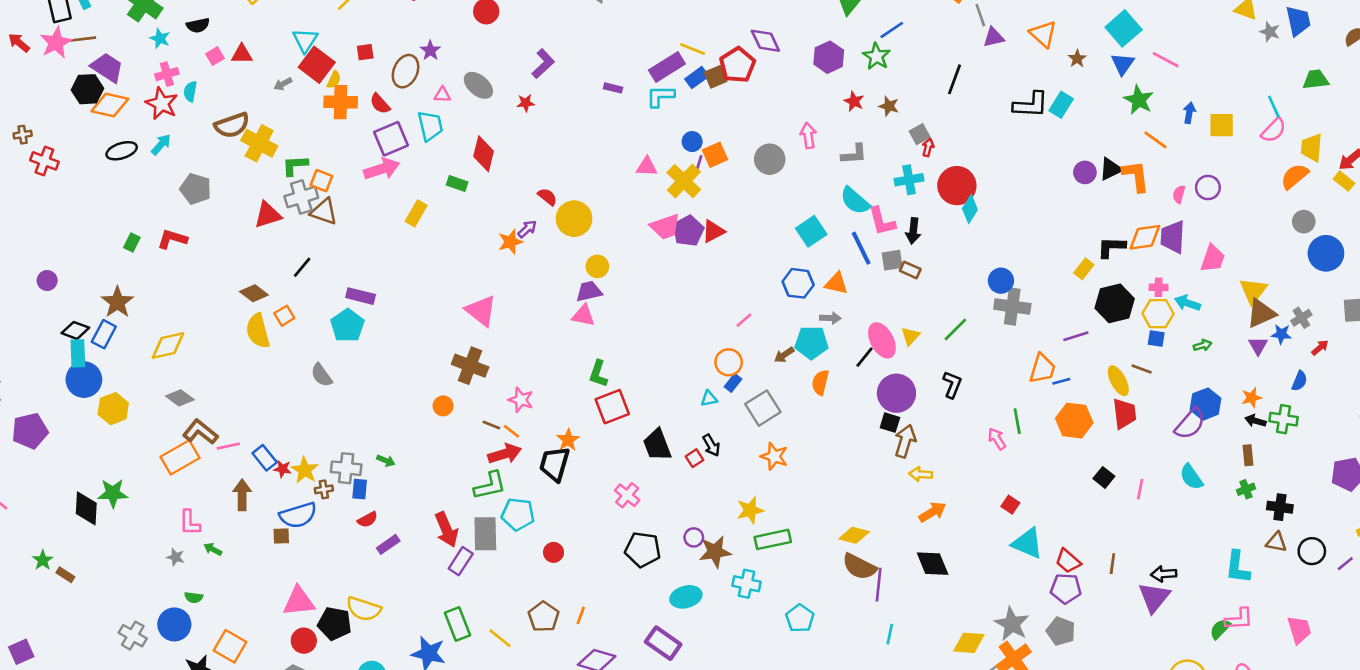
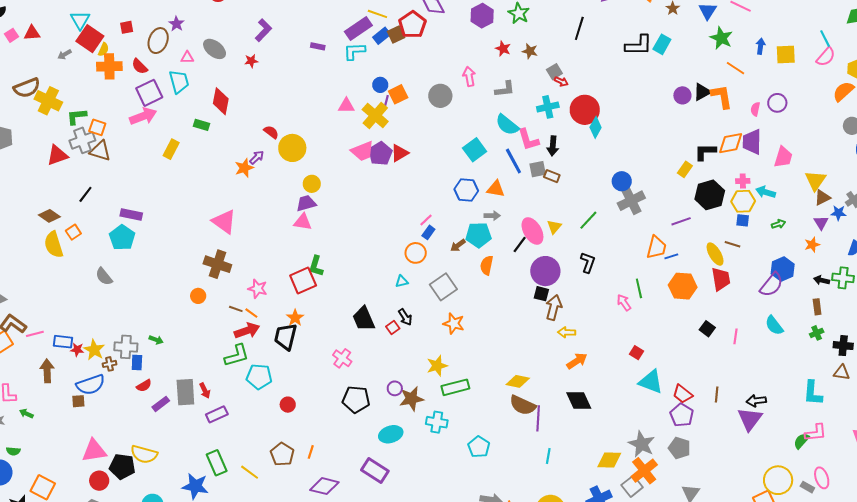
red arrow: (928, 147) -> (561, 81), turned 104
gray cross: (1012, 306) -> (631, 201), turned -32
brown triangle: (1261, 313) -> (822, 198), size x0.7
blue rectangle: (733, 383) -> (428, 232), moved
orange star: (1252, 398) -> (812, 245), moved
red square: (612, 407) -> (303, 280), moved
blue rectangle: (265, 458) -> (63, 342), turned -42
red arrow: (446, 530) -> (205, 391), size x0.6
gray rectangle: (485, 534) -> (185, 392), moved
purple rectangle: (461, 561) -> (217, 414), turned 35
purple pentagon: (1066, 588) -> (682, 415), turned 30

